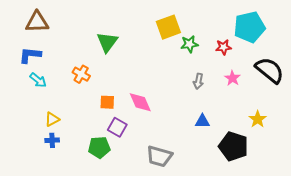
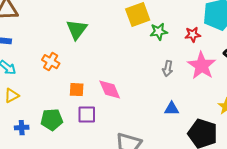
pink star: (232, 78) -> (202, 66), size x1.8
yellow triangle: (52, 119) -> (12, 96), moved
purple square: (117, 127) -> (87, 115), turned -30
green pentagon: (99, 147) -> (52, 120), moved

